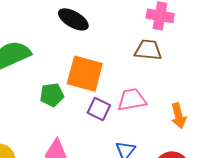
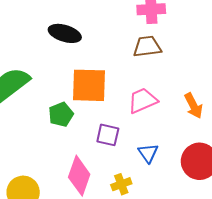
purple square: (99, 109) -> (108, 135), moved

